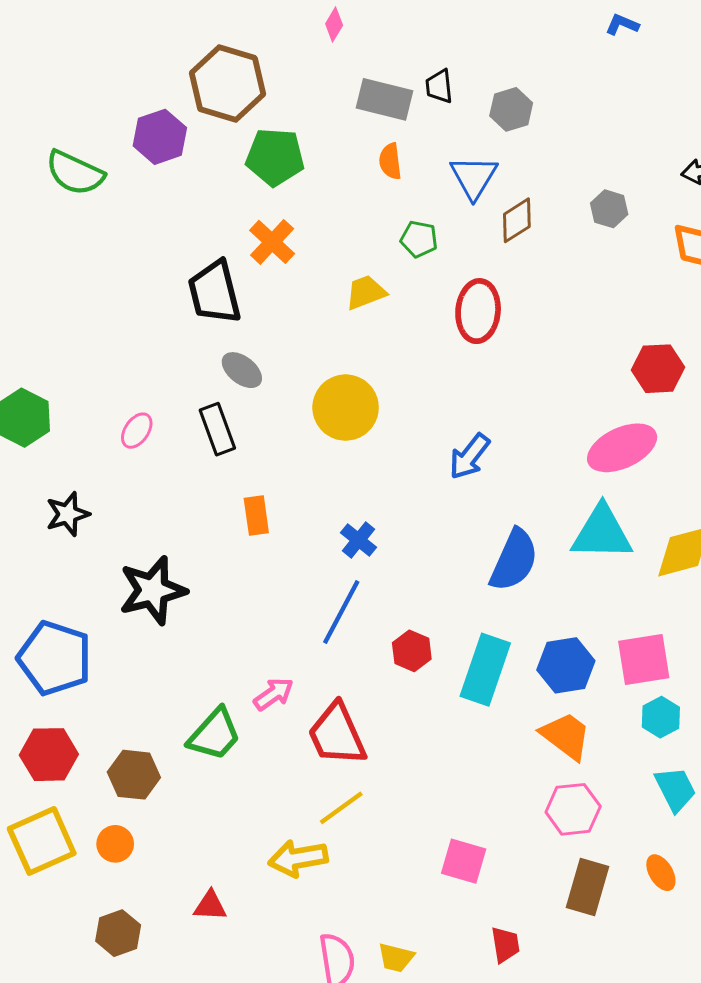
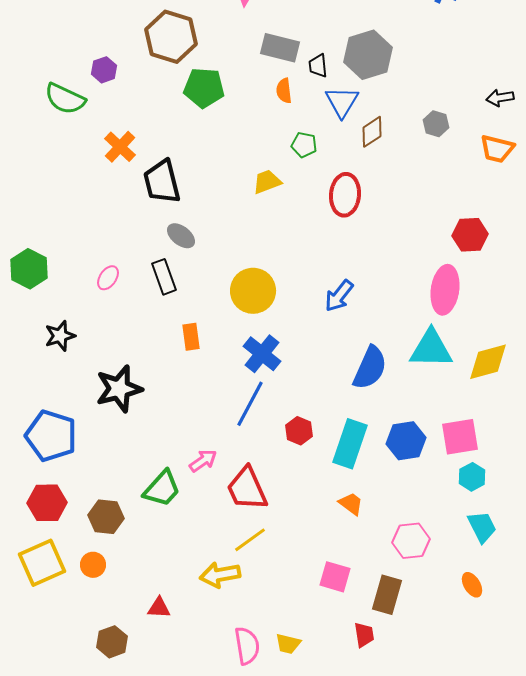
black trapezoid: (439, 86) -> (318, 66), moved
gray hexagon: (511, 109) -> (368, 55), size x1.6
purple hexagon: (160, 137) -> (104, 70), moved, size x0.7
orange cross: (272, 242) -> (120, 147), moved
yellow circle: (346, 408) -> (253, 291), moved
pink ellipse: (622, 448) -> (445, 290), turned -57
blue cross: (359, 540) -> (262, 354), size x1.5
orange trapezoid: (566, 736) -> (351, 504), moved, size x0.7
brown rectangle: (587, 887) -> (387, 595), moved
brown hexagon: (118, 933) -> (112, 642), moved

